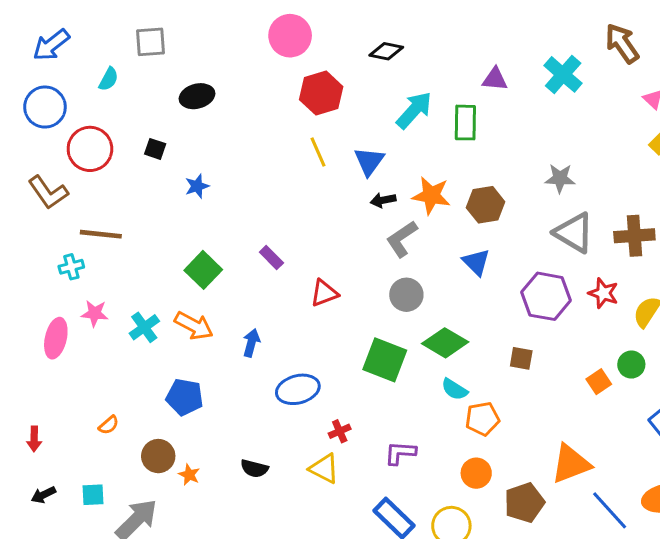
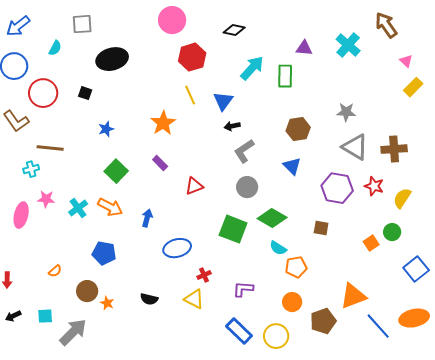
black ellipse: (197, 96) -> (112, 59), size x1.4
blue star: (197, 186) -> (106, 129), moved
orange star: (431, 195) -> (163, 123), moved, turned 30

